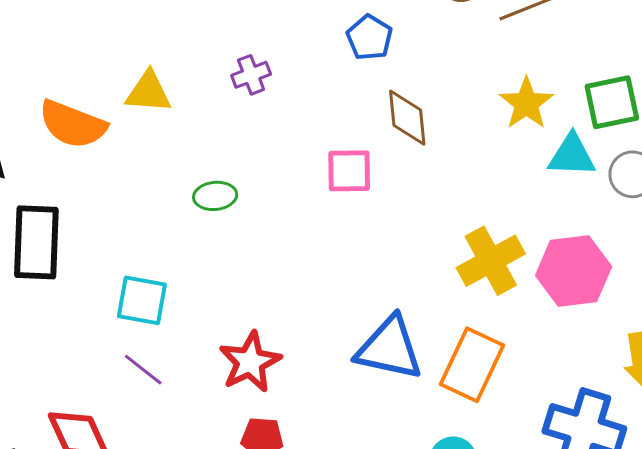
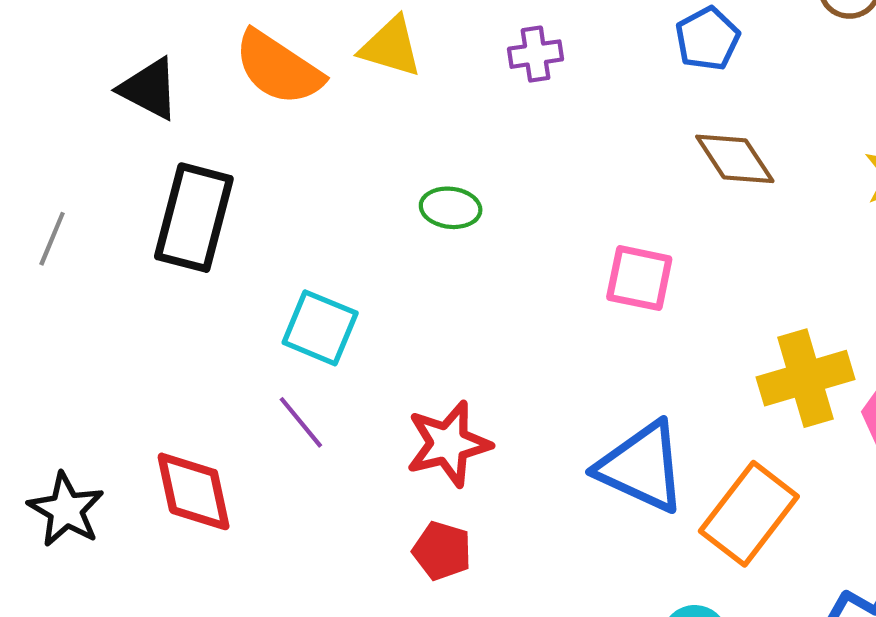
brown diamond: (407, 118) -> (735, 159), turned -40
pink square: (349, 171) -> (639, 278), moved

